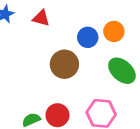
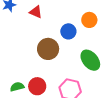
orange circle: (114, 31) -> (89, 20), moved

